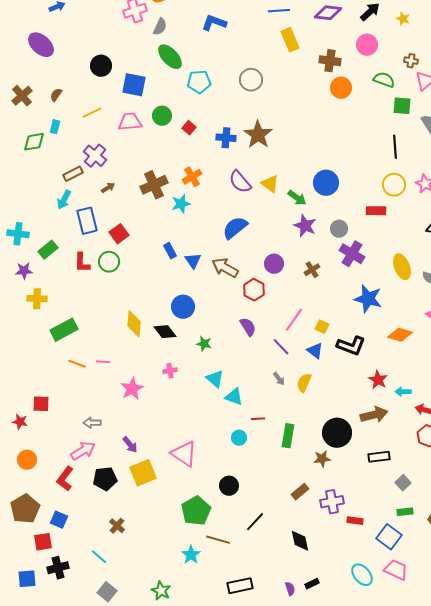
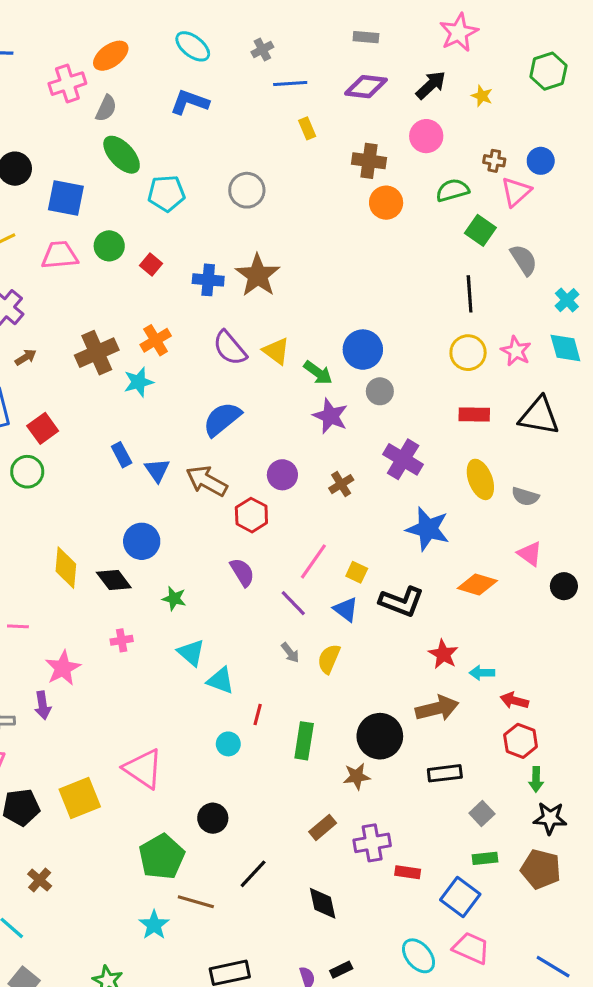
yellow rectangle: (290, 40) -> (307, 128), size x0.6
green semicircle: (384, 80) -> (453, 190), turned -35
green square: (402, 106) -> (480, 230), turned 30
red rectangle: (376, 211) -> (474, 414), moved
gray circle: (339, 229) -> (380, 391), moved
red line: (258, 419) -> (258, 715), turned -72
purple arrow: (130, 445) -> (43, 705), moved, turned 30

